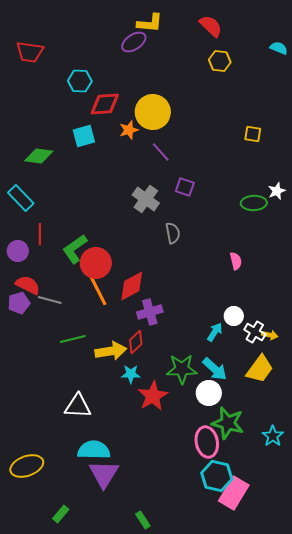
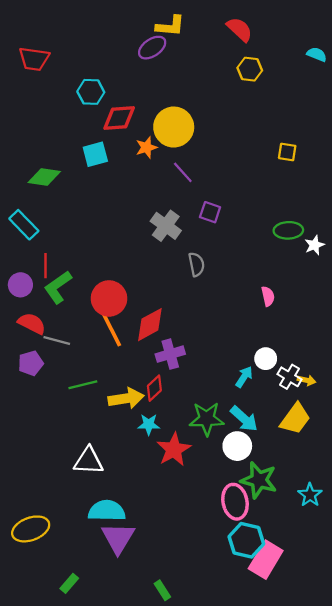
white star: (277, 191) -> (314, 245), moved
green L-shape: (75, 249) -> (58, 287), moved
purple pentagon: (19, 303) -> (31, 363), moved

